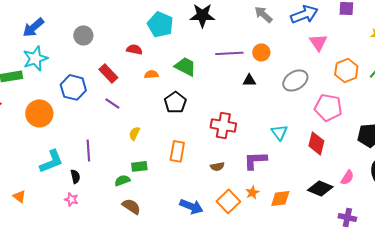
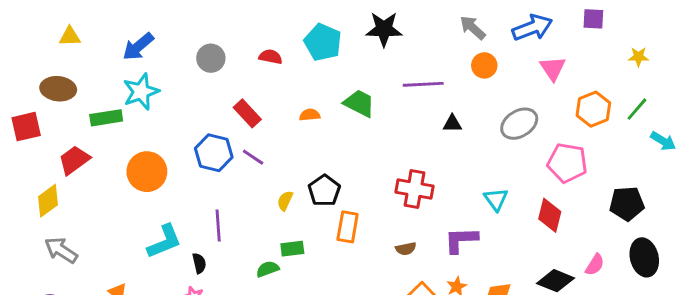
red semicircle: (134, 49) -> (271, 57), moved
orange circle: (261, 52) -> (484, 65), moved
blue hexagon: (73, 87) -> (214, 153), moved
black pentagon: (175, 102) -> (324, 191), moved

